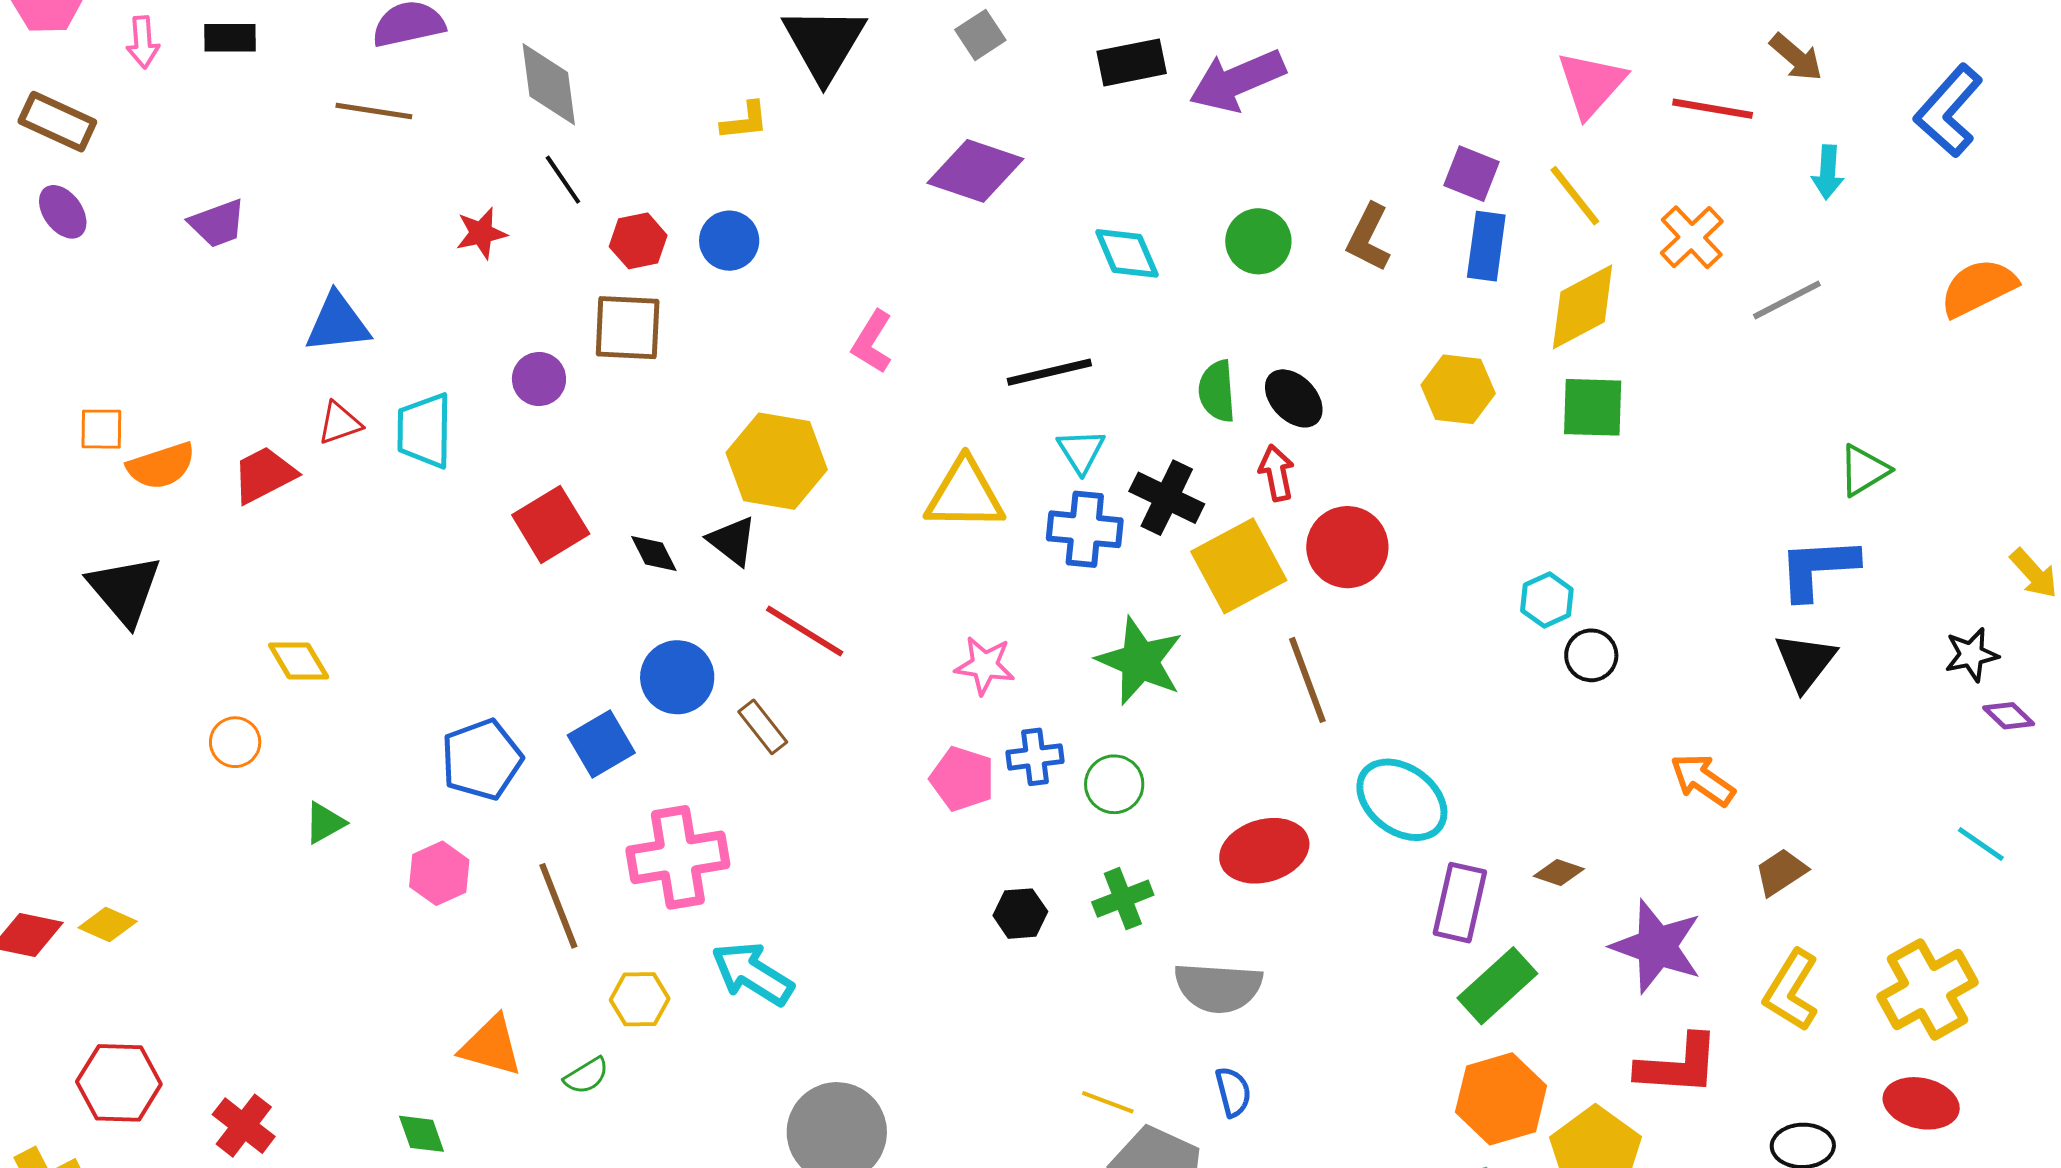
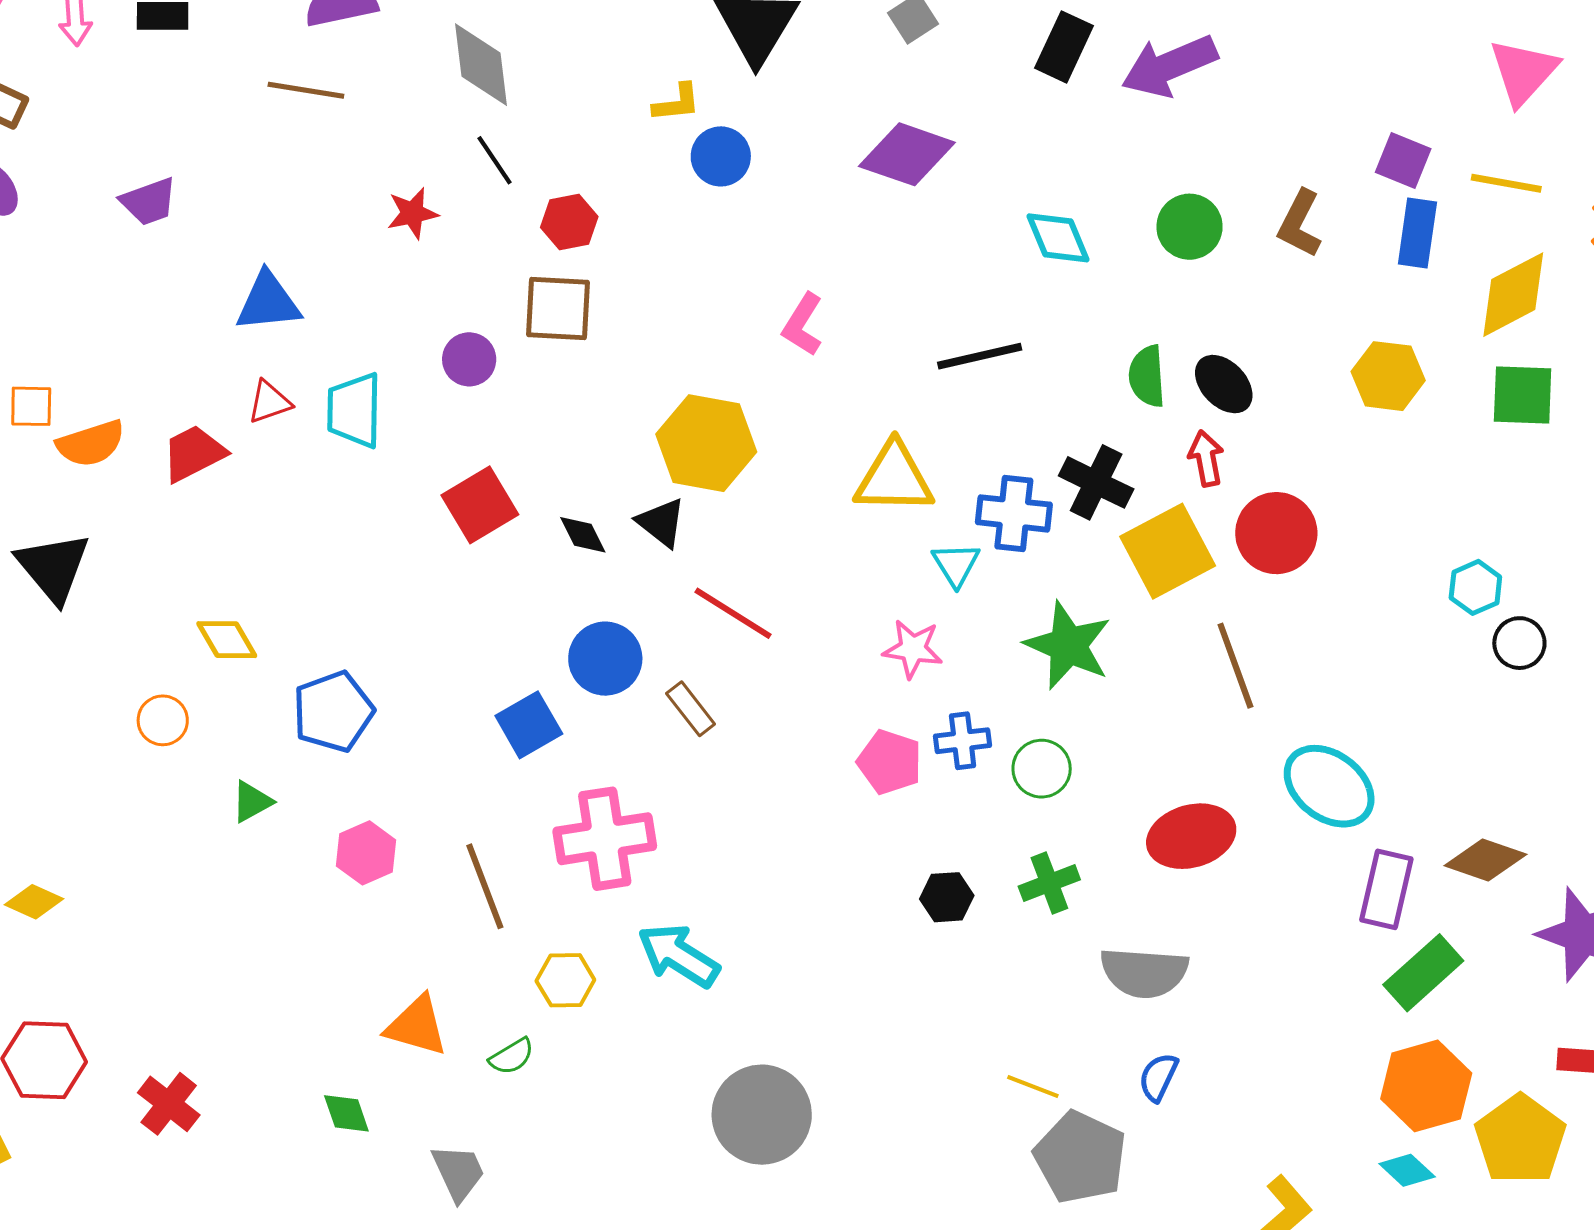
black rectangle: (1132, 62) -> (1064, 47), turned -54
yellow line: (1575, 196) -> (1506, 183), turned -42
blue circle: (729, 241) -> (721, 156), moved
cyan triangle: (1081, 451) -> (956, 564), moved
blue pentagon: (482, 759) -> (333, 712), moved
brown diamond: (1559, 872) -> (1485, 860), size x1.6
blue semicircle: (1233, 1092) -> (1158, 1077), turned -141

